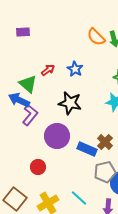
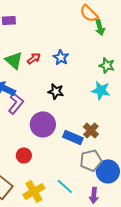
orange semicircle: (96, 37) -> (89, 13), moved
green triangle: (28, 84) -> (14, 60), moved
black star: (70, 103) -> (56, 91), size x0.7

